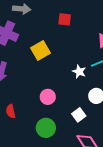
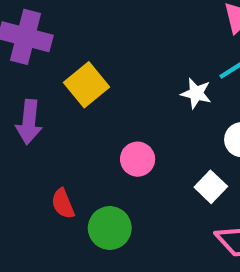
yellow square: (40, 51) -> (86, 85), moved
green circle: (46, 128) -> (110, 228), moved

